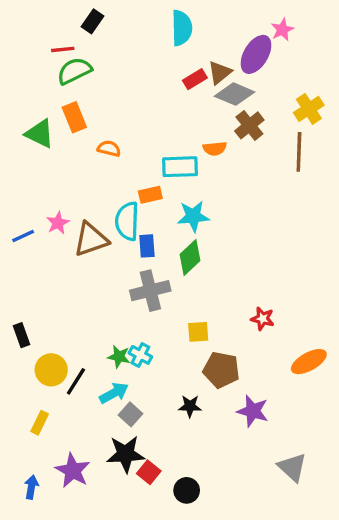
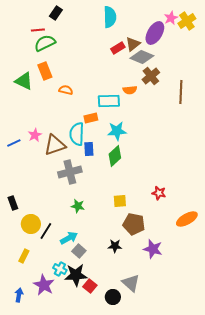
yellow cross: (309, 109) -> (187, 21), moved
gray cross: (150, 291) -> (70, 172), moved
cyan cross: (140, 355) -> (60, 269), moved
green star: (119, 357) -> (78, 206), moved
gray triangle: (292, 467) -> (131, 283), moved

